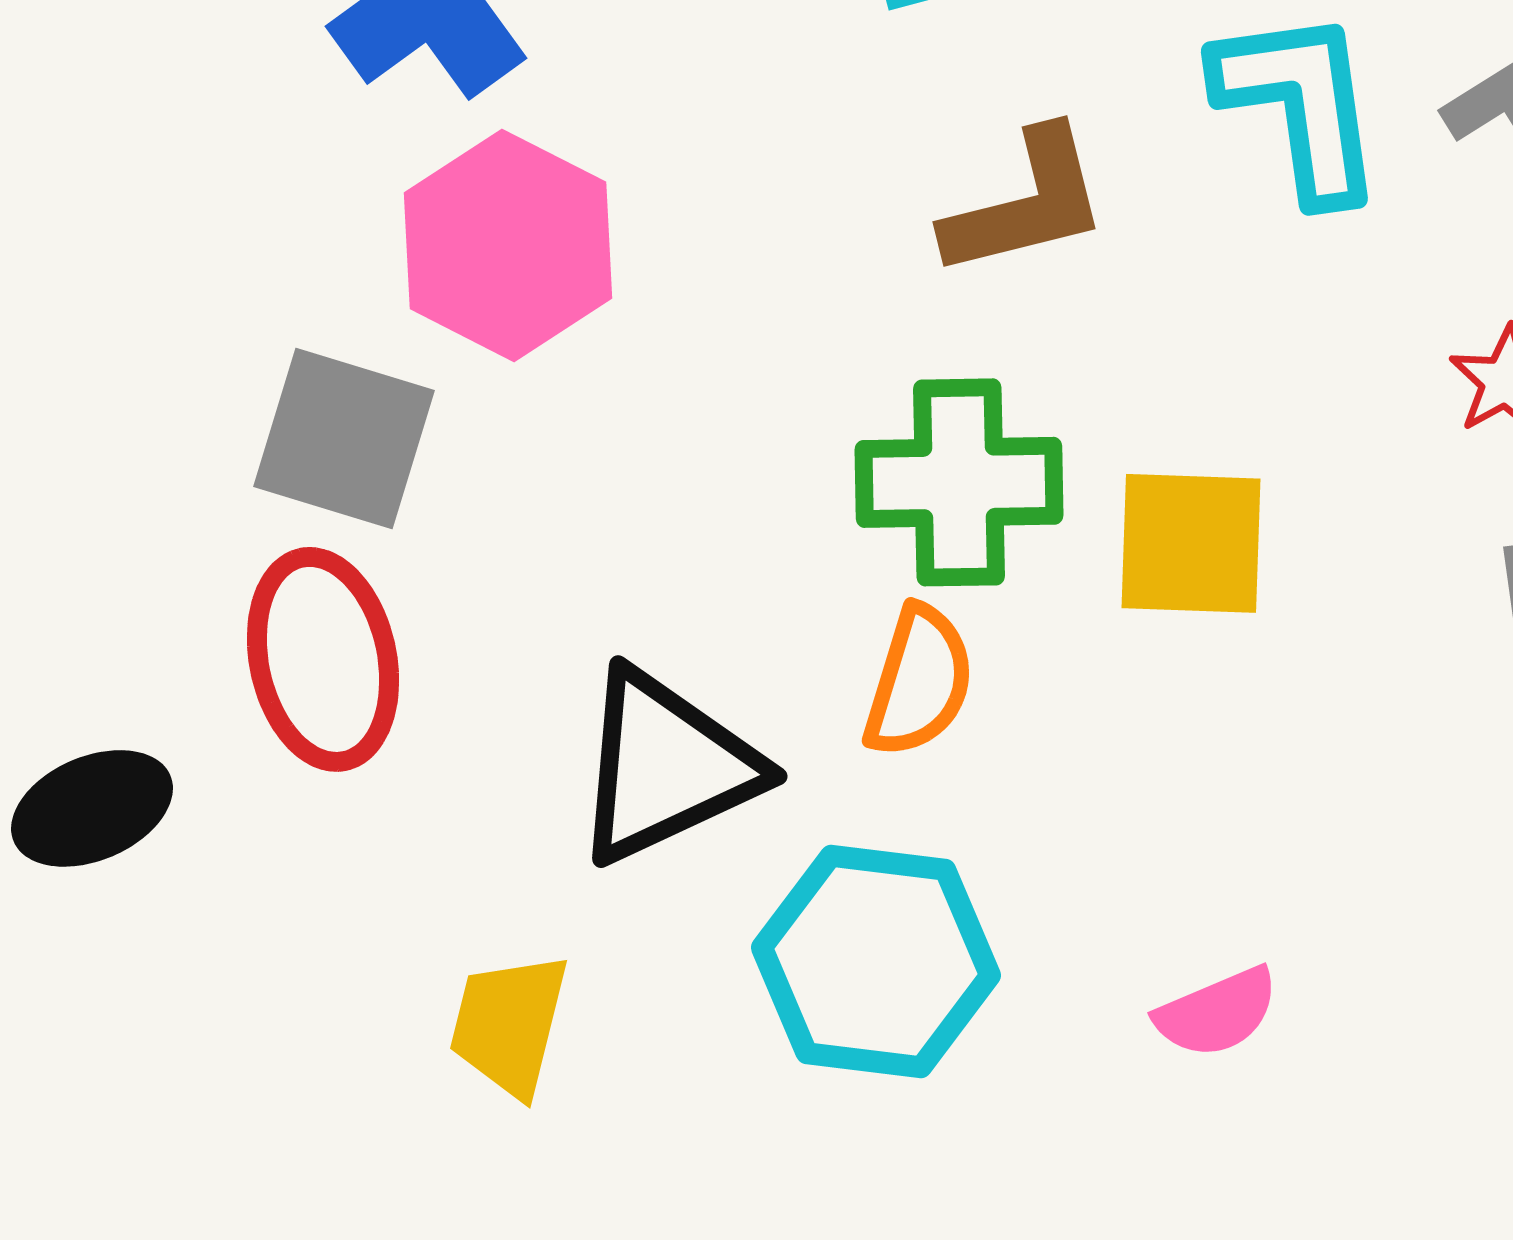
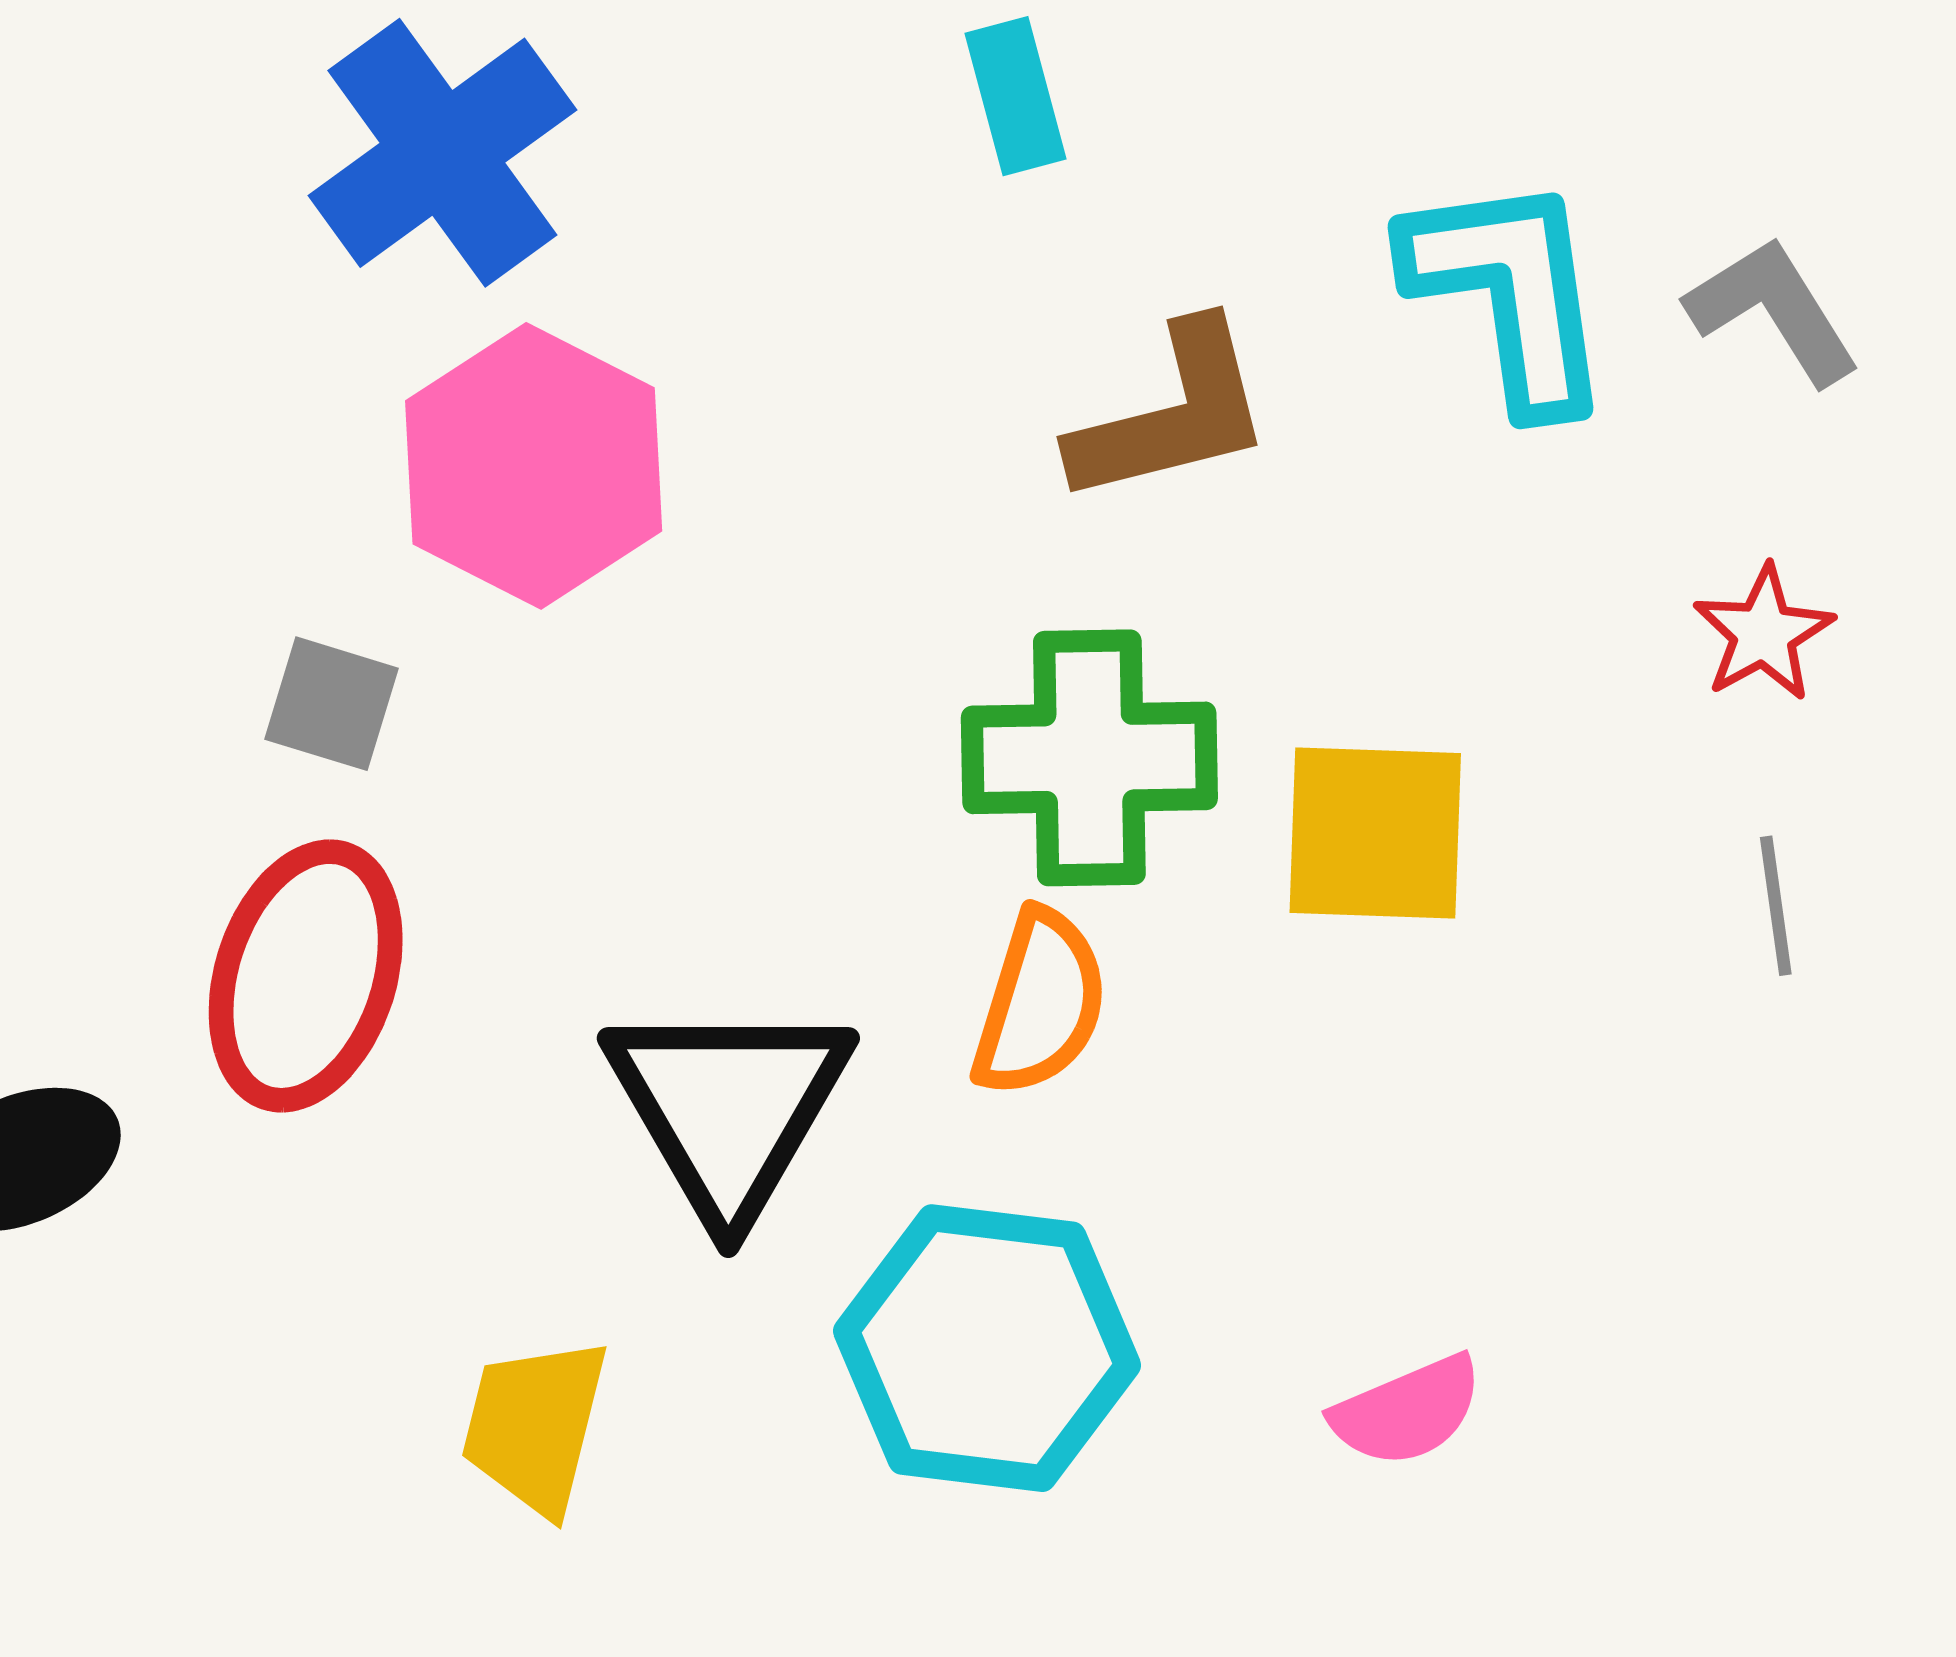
gray square: (344, 438) -> (331, 704), size x0.6
red ellipse: (323, 659) -> (306, 976), turned 30
black triangle: (666, 766) -> (728, 1108), turned -35

